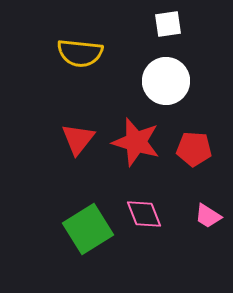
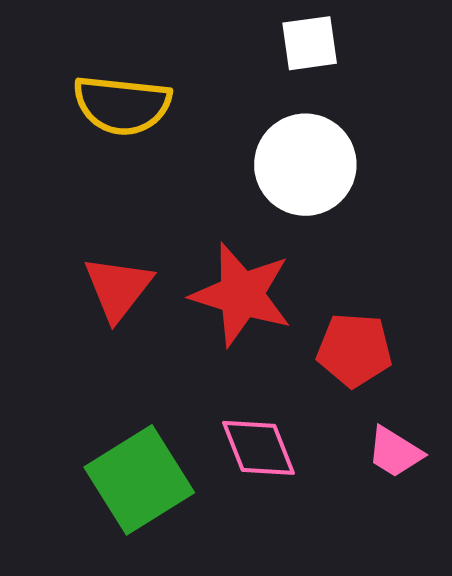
red pentagon: (194, 149) -> (354, 350), moved

